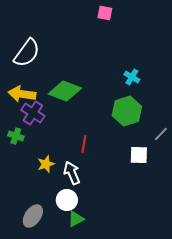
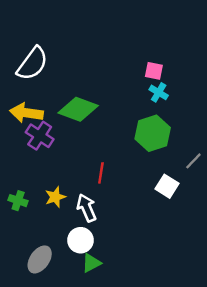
pink square: (105, 13) -> (154, 71), moved
green cross: (16, 136) -> (18, 201), moved
white square: (139, 155) -> (167, 186), turned 30

